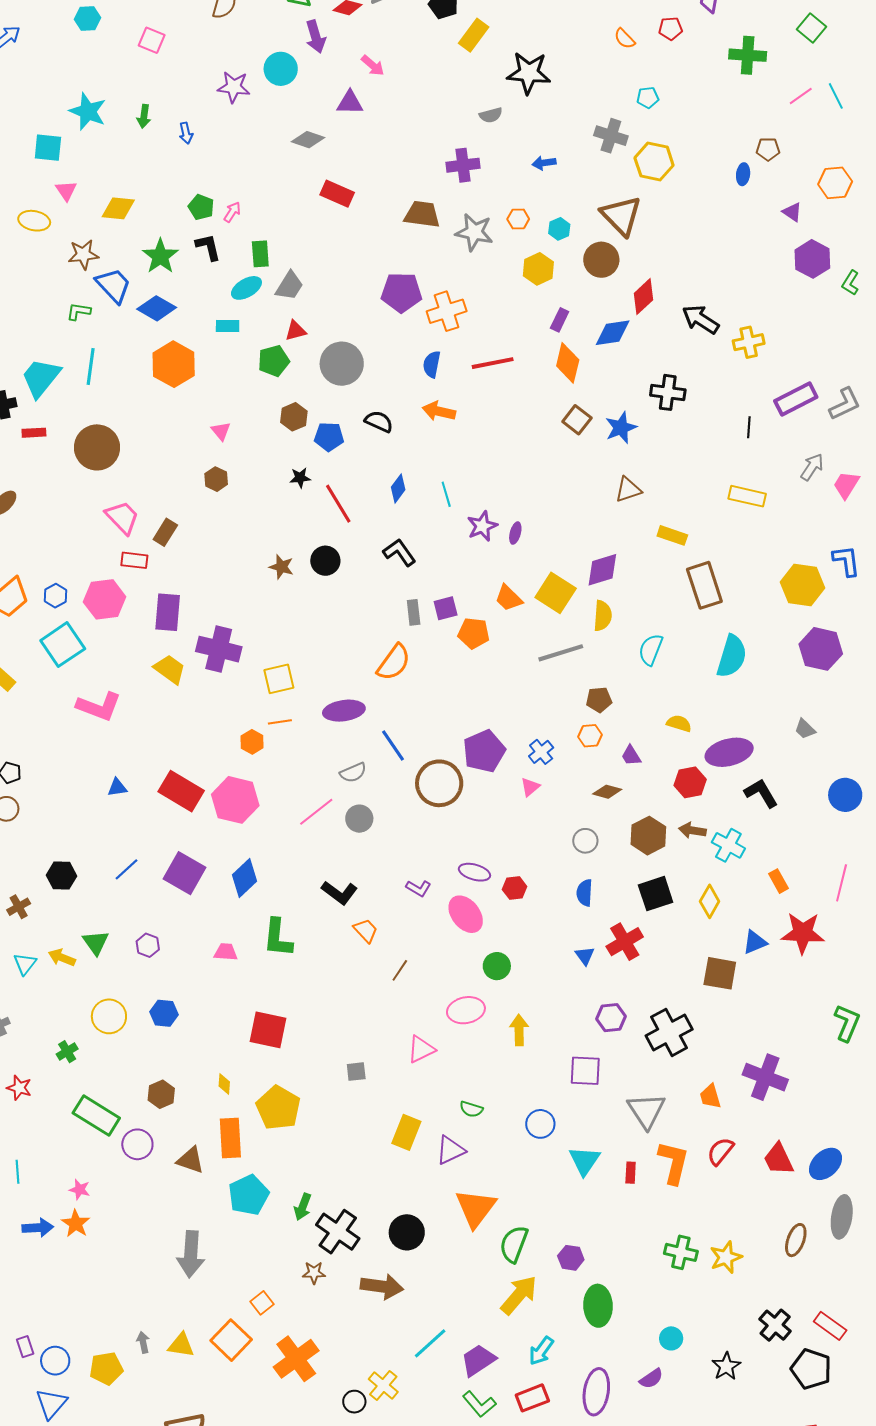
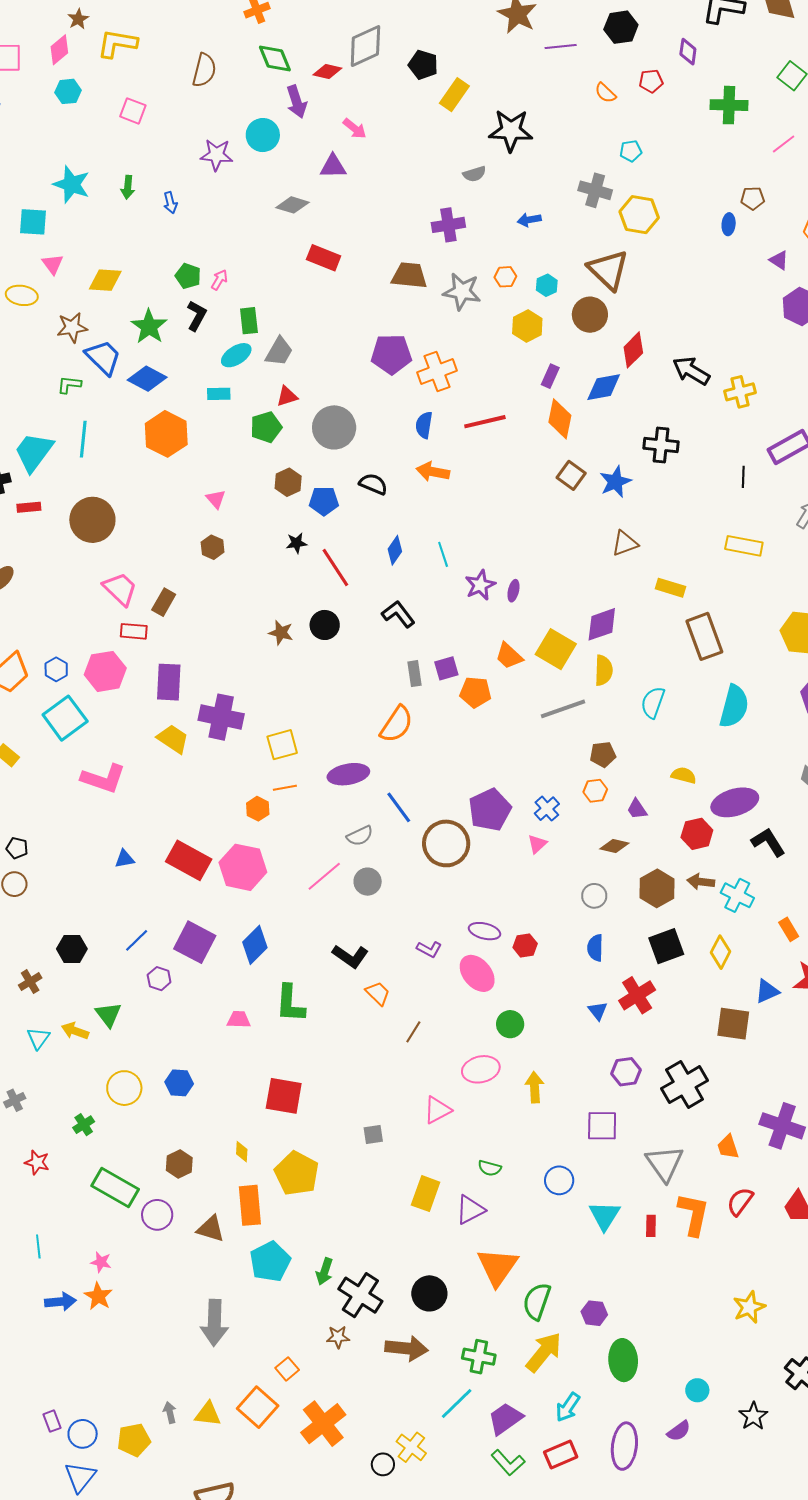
black L-shape: (208, 247) -> (197, 316), turned 44
purple hexagon: (148, 945) -> (159, 979), moved
green cross: (681, 1252) -> (479, 1357), moved

